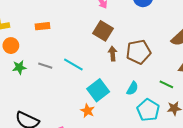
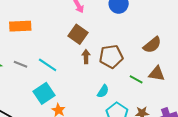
orange rectangle: (43, 26) -> (20, 26), size x1.5
green line: (166, 84) -> (136, 79), moved
cyan square: (98, 90) -> (44, 93), moved

